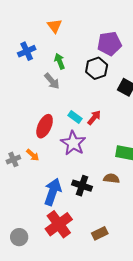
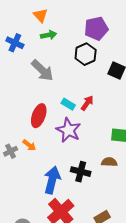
blue cross: (27, 51) -> (15, 43), turned -36
green arrow: (60, 61) -> (49, 35), moved, turned 105
gray arrow: (52, 81) -> (42, 70), size x1.4

